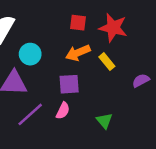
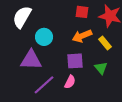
green triangle: (104, 121) -> (101, 68), moved

